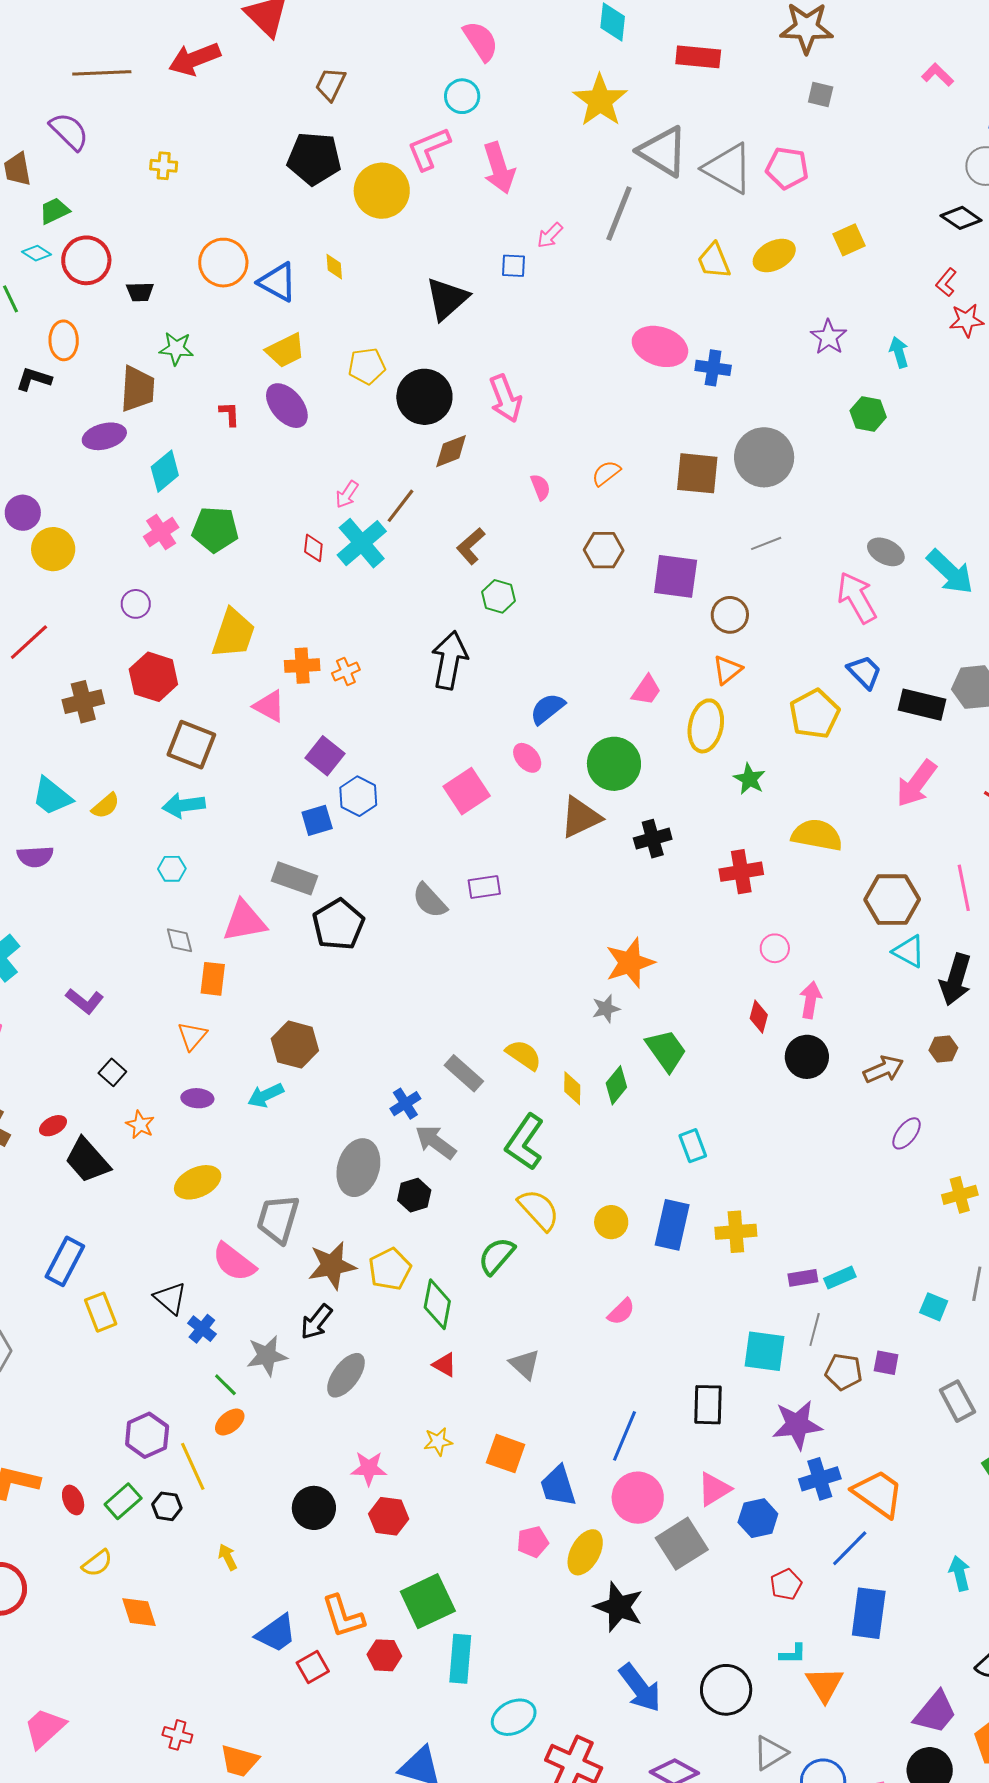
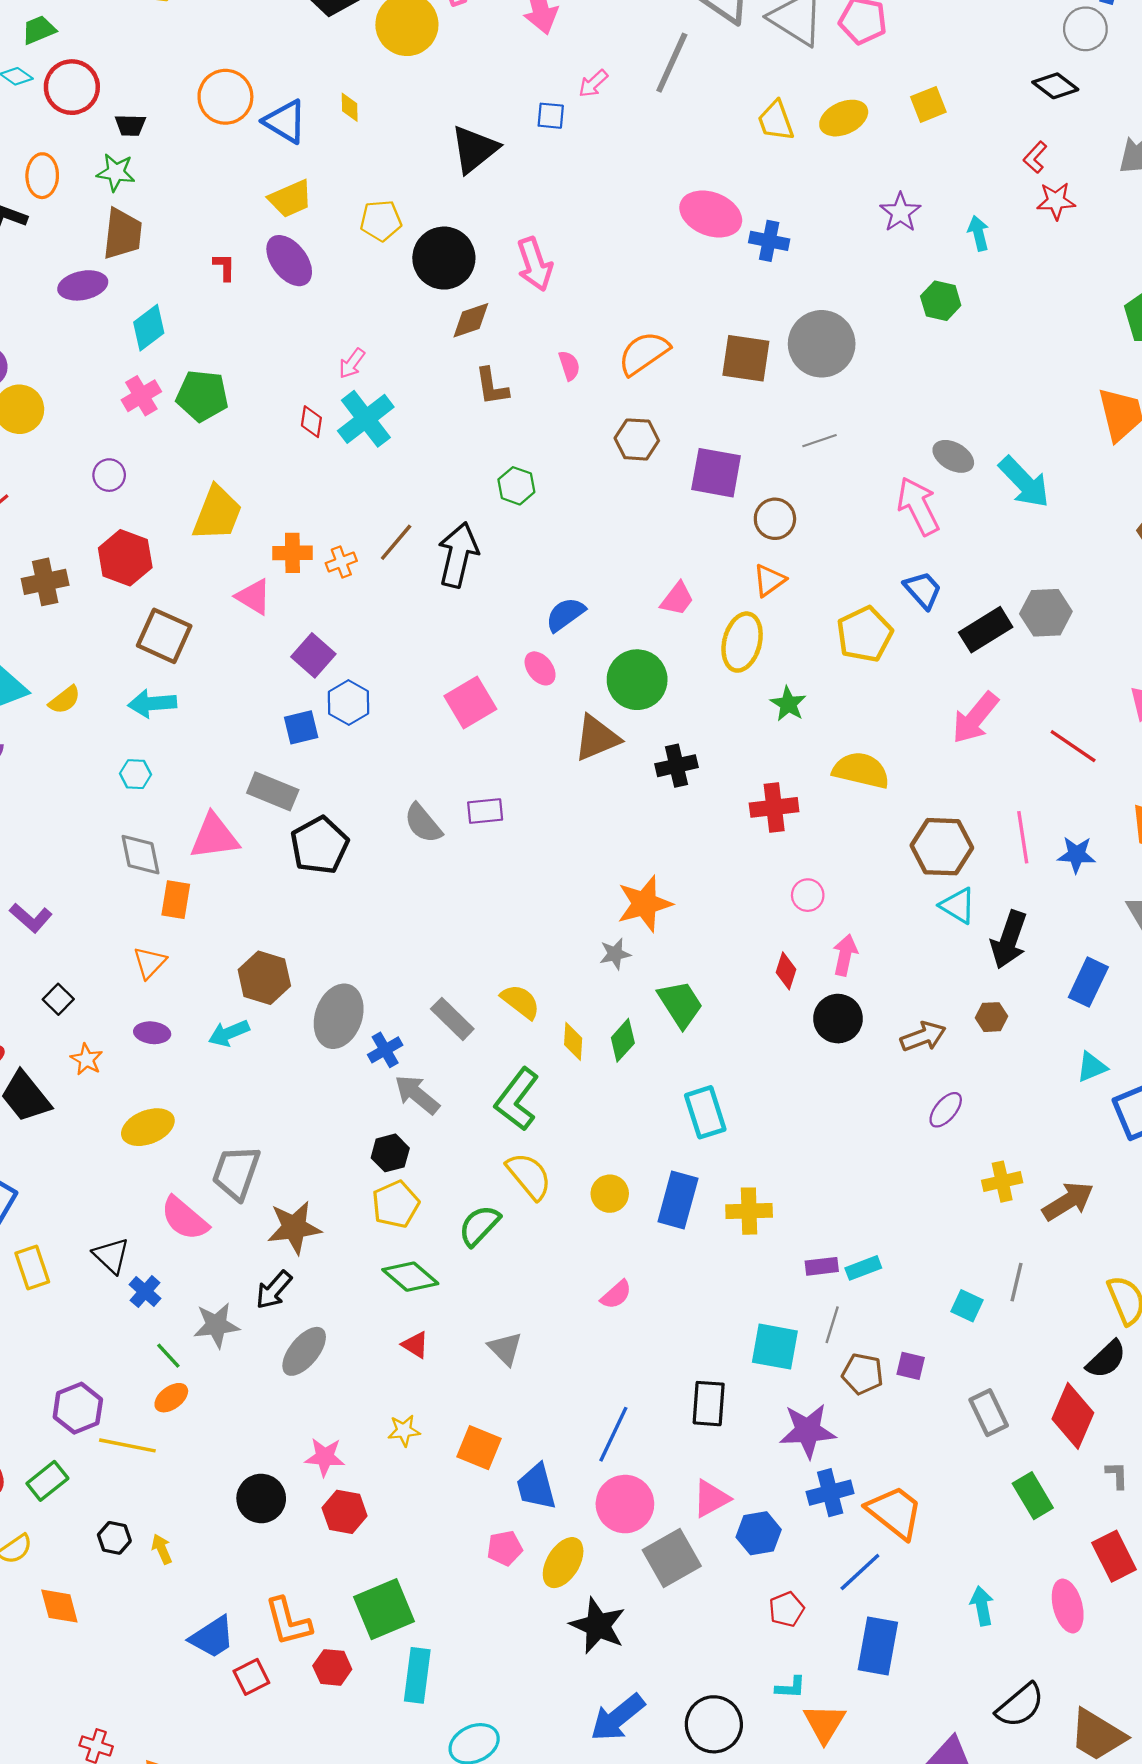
green star: (176, 348) -> (116, 172), moved
orange semicircle: (606, 473) -> (644, 353), size x1.6
brown line: (400, 506) -> (396, 542), moved
brown L-shape: (471, 546) -> (492, 387), moved, turned -60
black rectangle: (922, 705) -> (986, 630), turned -48
gray diamond: (180, 940) -> (140, 855), size x1.4
cyan rectangle: (693, 1146) -> (705, 1112), size x1.4
gray ellipse: (358, 1168) -> (339, 1016), moved
yellow pentagon: (390, 1269) -> (396, 1204), moved
green diamond: (437, 1304) -> (410, 1277), turned -63
yellow line: (193, 1466) -> (127, 1445), turned -57
black hexagon: (167, 1506) -> (114, 1538), moved
blue arrow: (640, 1688) -> (617, 1718), turned 86

